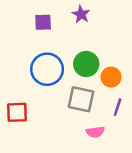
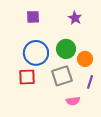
purple star: (81, 14) -> (75, 18), moved
gray square: (81, 99) -> (62, 76), turned -30
red square: (17, 112) -> (27, 77), moved

